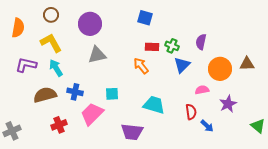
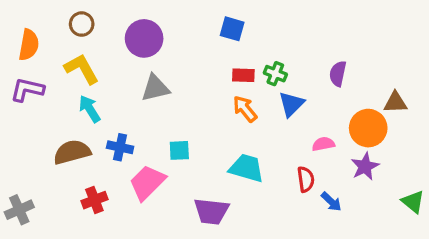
purple semicircle: (201, 42) -> (338, 74), moved
purple L-shape: (26, 65) -> (27, 90), moved
orange arrow: (141, 66) -> (245, 109), moved
orange circle: (220, 69) -> (368, 128), moved

